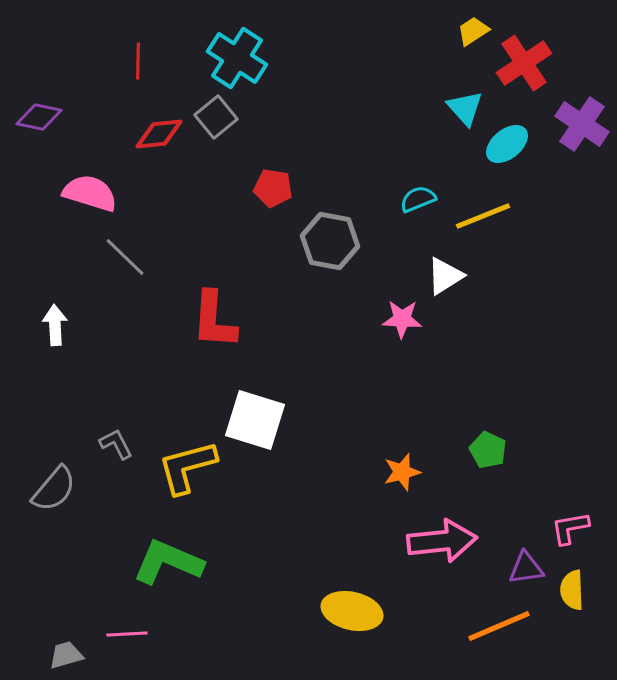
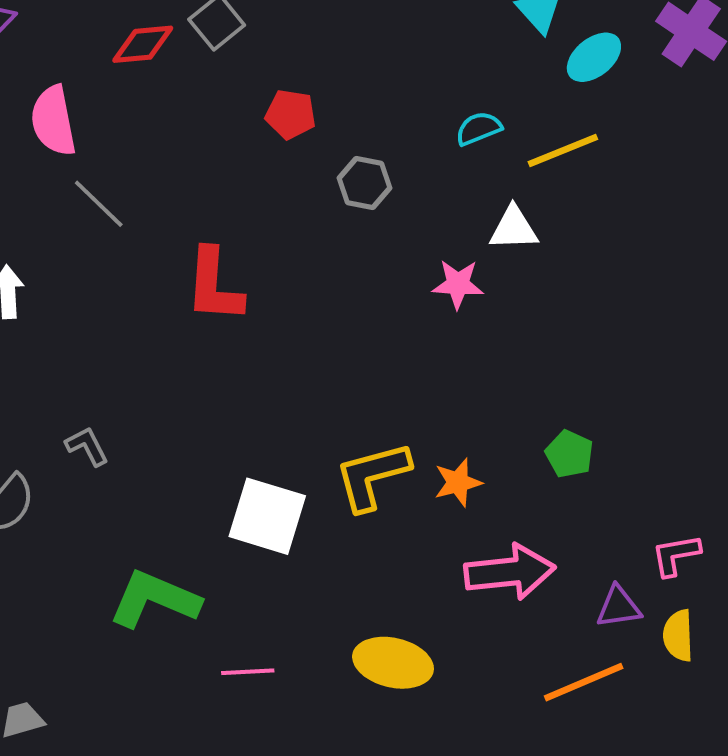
pink semicircle: (90, 193) -> (53, 121), turned -118
gray hexagon: (330, 241) -> (364, 183), size x0.7
white triangle: (445, 276) -> (514, 228), turned 30
white square: (255, 420) -> (267, 516), moved
yellow L-shape: (187, 467) -> (372, 476), moved
pink line: (127, 634) -> (248, 672), moved

